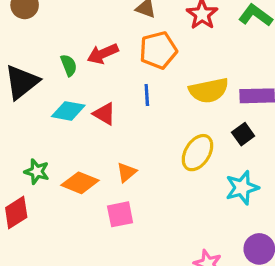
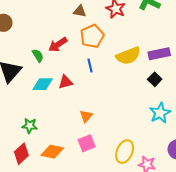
red triangle: (104, 114) -> (66, 82), turned -35
yellow ellipse: (197, 153) -> (125, 152), moved
orange diamond: (80, 183) -> (52, 152), moved

